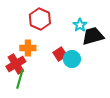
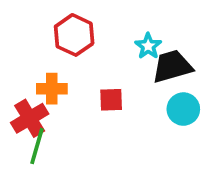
red square: (60, 54) -> (111, 100), turned 32
cyan circle: (72, 59) -> (183, 109), moved

